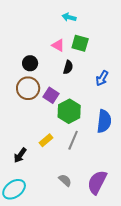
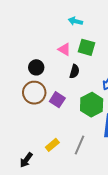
green hexagon: (69, 111) -> (92, 105), moved

